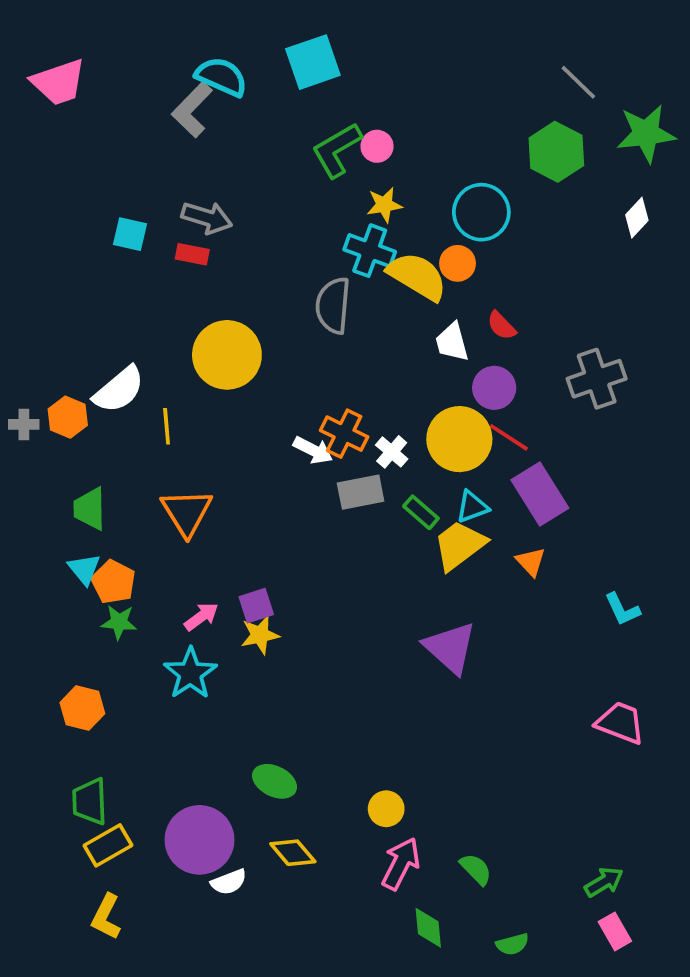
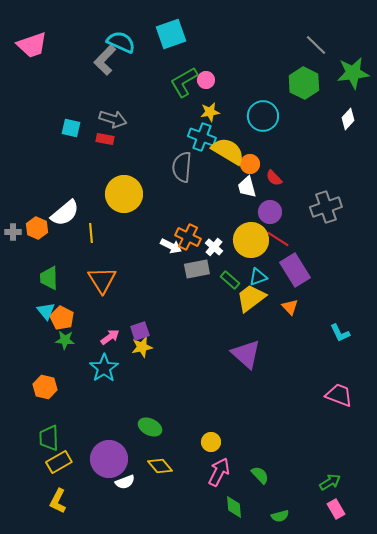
orange circle: (458, 263) -> (250, 164), moved

